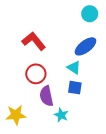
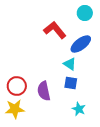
red L-shape: (34, 41) -> (55, 30), moved
red circle: (36, 74) -> (17, 86), moved
cyan star: (61, 115) -> (79, 109), moved

